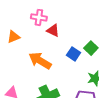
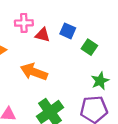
blue square: (74, 54) -> (68, 31), moved

